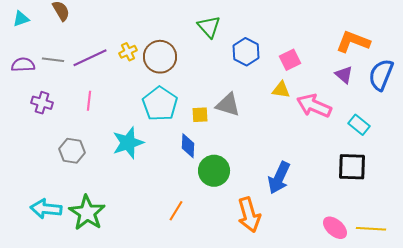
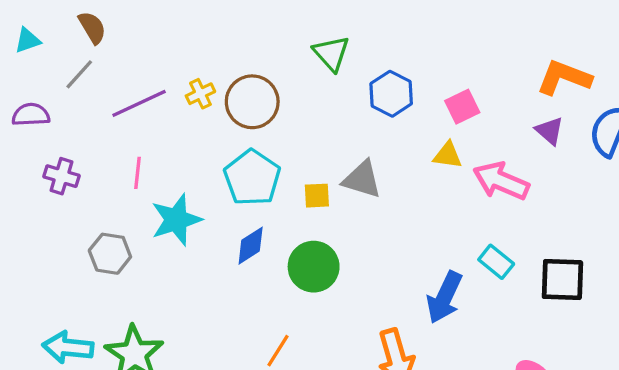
gray line: (53, 60) -> (79, 74), moved, turned -55
cyan rectangle: (359, 125) -> (496, 262), moved
cyan star: (128, 143) -> (176, 220), moved
blue diamond: (188, 146) -> (251, 246), moved, turned 55
green circle: (214, 171) -> (314, 267), moved

